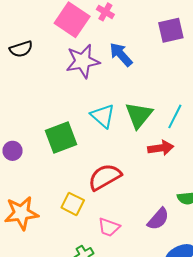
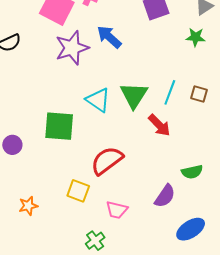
green square: (61, 137) -> (59, 126), turned 32
red arrow: (161, 148) -> (159, 125), turned 60
orange star: (21, 213) -> (28, 206), size x0.6

